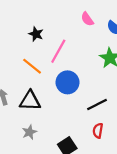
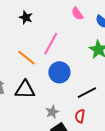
black star: (36, 34) -> (26, 17), moved
red semicircle: (98, 131) -> (80, 116), moved
gray star: (29, 132) -> (52, 112), moved

